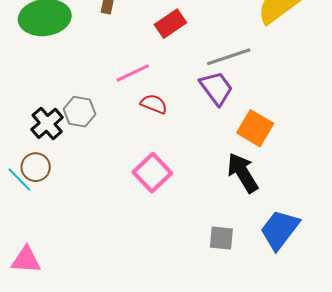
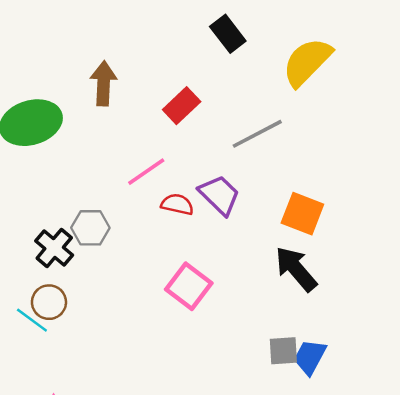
purple trapezoid: (216, 88) -> (219, 195), moved
blue trapezoid: (280, 230) -> (310, 357), moved, size x0.7

